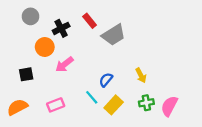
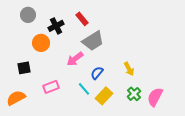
gray trapezoid: (114, 35) -> (93, 41), moved
pink arrow: (64, 64) -> (75, 59), moved
green cross: (146, 103) -> (134, 94), turned -32
pink rectangle: (56, 105) -> (51, 87), moved

